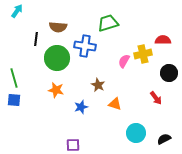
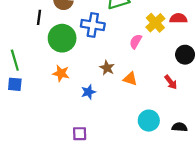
yellow cross: (143, 54) -> (155, 23), moved, turned -30
orange triangle: (115, 104) -> (130, 79), moved
black semicircle: (164, 139) -> (180, 127), turned 32

